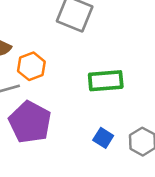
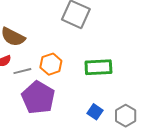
orange hexagon: (31, 66) -> (51, 64), moved

